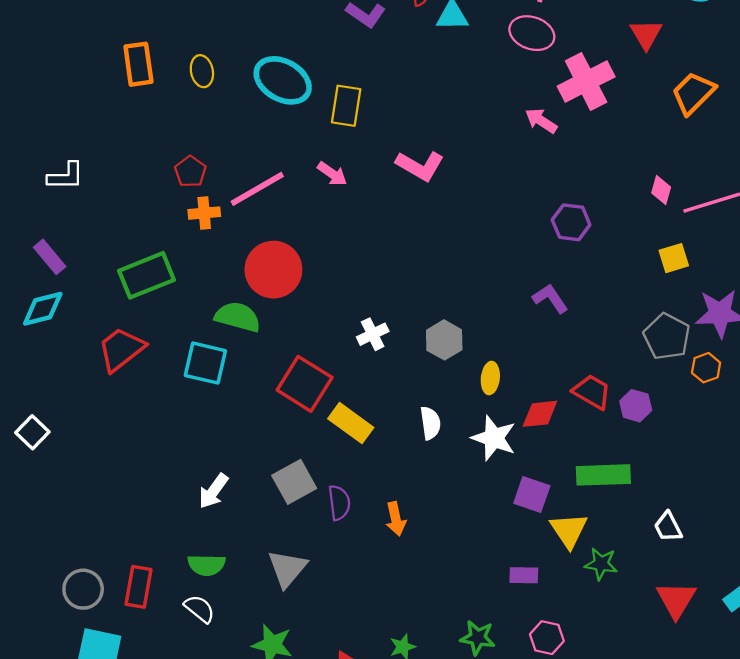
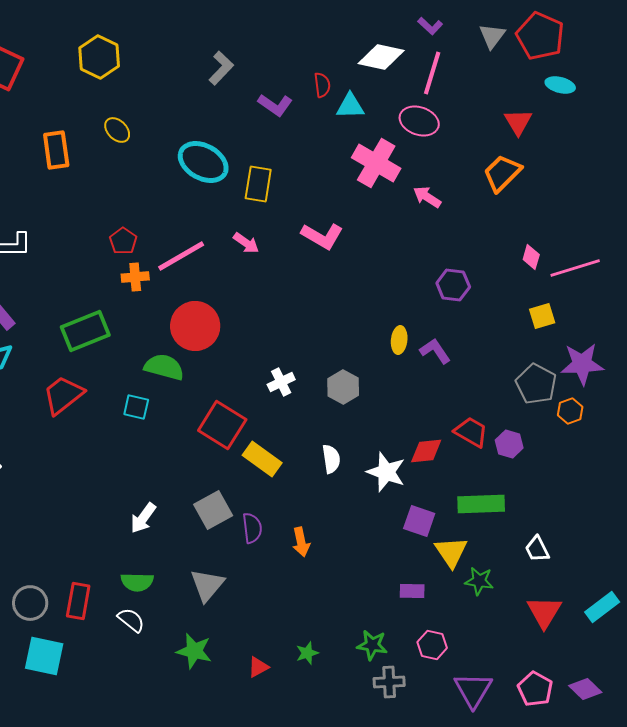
orange rectangle: (138, 64) -> (56, 150), moved
yellow ellipse: (202, 71) -> (117, 130), moved, turned -32
pink cross: (586, 82) -> (376, 163), moved, turned -33
orange trapezoid: (693, 93) -> (502, 173), moved
cyan square: (205, 363) -> (136, 407), size x0.7
yellow ellipse: (490, 378) -> (399, 340), moved

